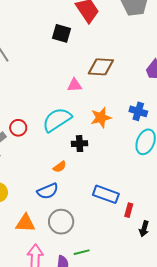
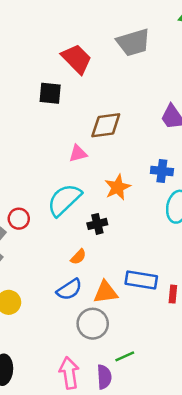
orange triangle: (25, 223) -> (105, 292), moved

